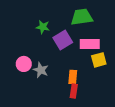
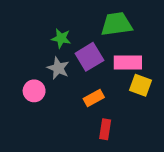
yellow square: (99, 60) -> (141, 85), turned 35
gray star: (41, 70) -> (58, 68), moved
orange rectangle: (73, 77) -> (94, 98), moved, turned 56

